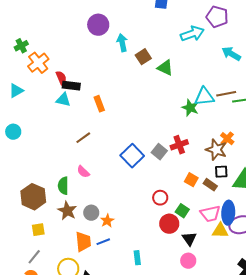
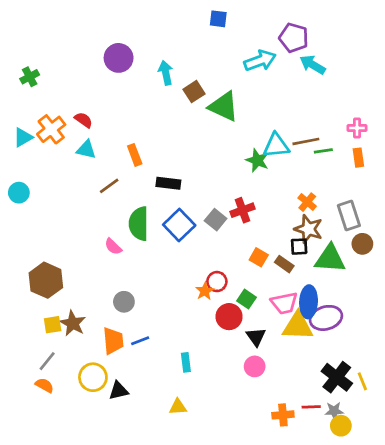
purple circle: (98, 25) -> (119, 58), moved
cyan arrow: (231, 54) -> (313, 65), moved
orange cross: (38, 63) -> (51, 129), moved
green triangle: (165, 68) -> (224, 106), size x1.4
red semicircle: (61, 78) -> (84, 120), turned -32
black rectangle: (71, 86) -> (168, 183), moved
brown line: (83, 138) -> (109, 186), moved
brown star: (216, 150) -> (309, 229), moved
green semicircle: (63, 186) -> (139, 224), moved, size x1.4
brown star: (67, 211) -> (73, 323), moved
orange star: (107, 221) -> (205, 291), moved
yellow triangle: (220, 231) -> (298, 326), size x1.4

